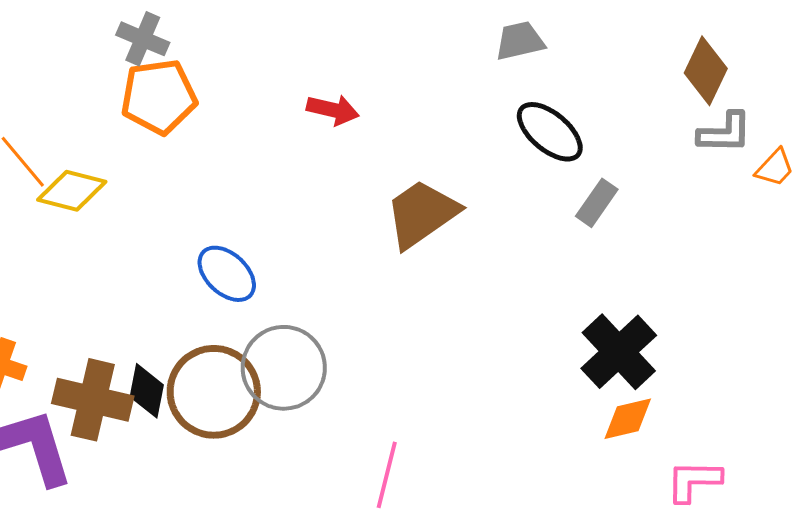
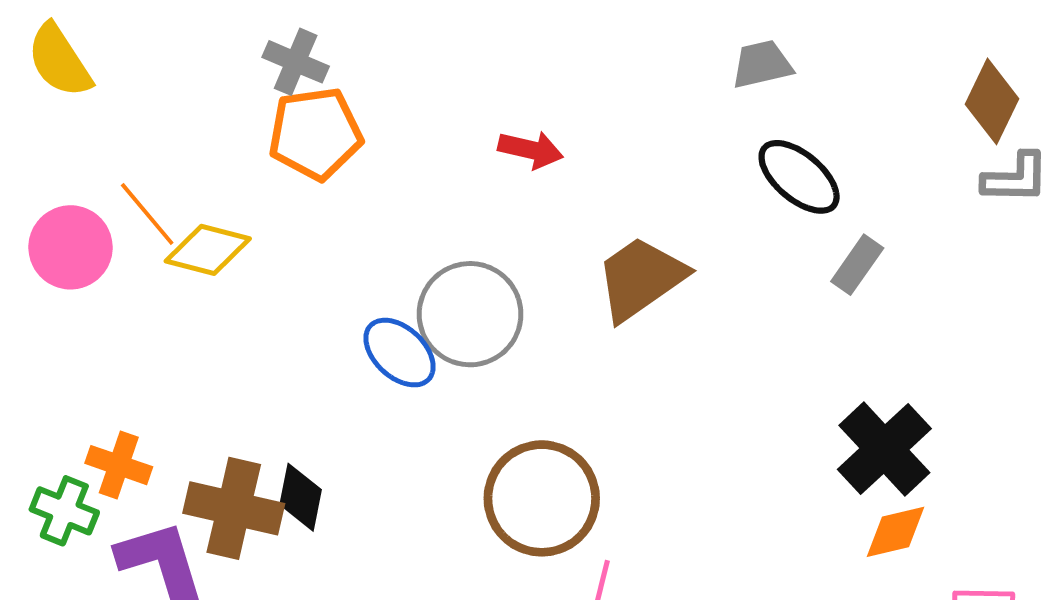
gray circle: (284, 368) -> (470, 314), moved
brown circle: (214, 392) -> (542, 498), moved

